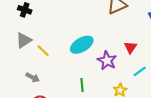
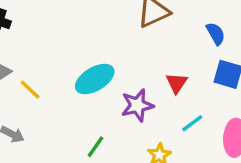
purple star: (107, 61) -> (137, 105), turned 30
green line: (82, 85) -> (96, 147), turned 40

